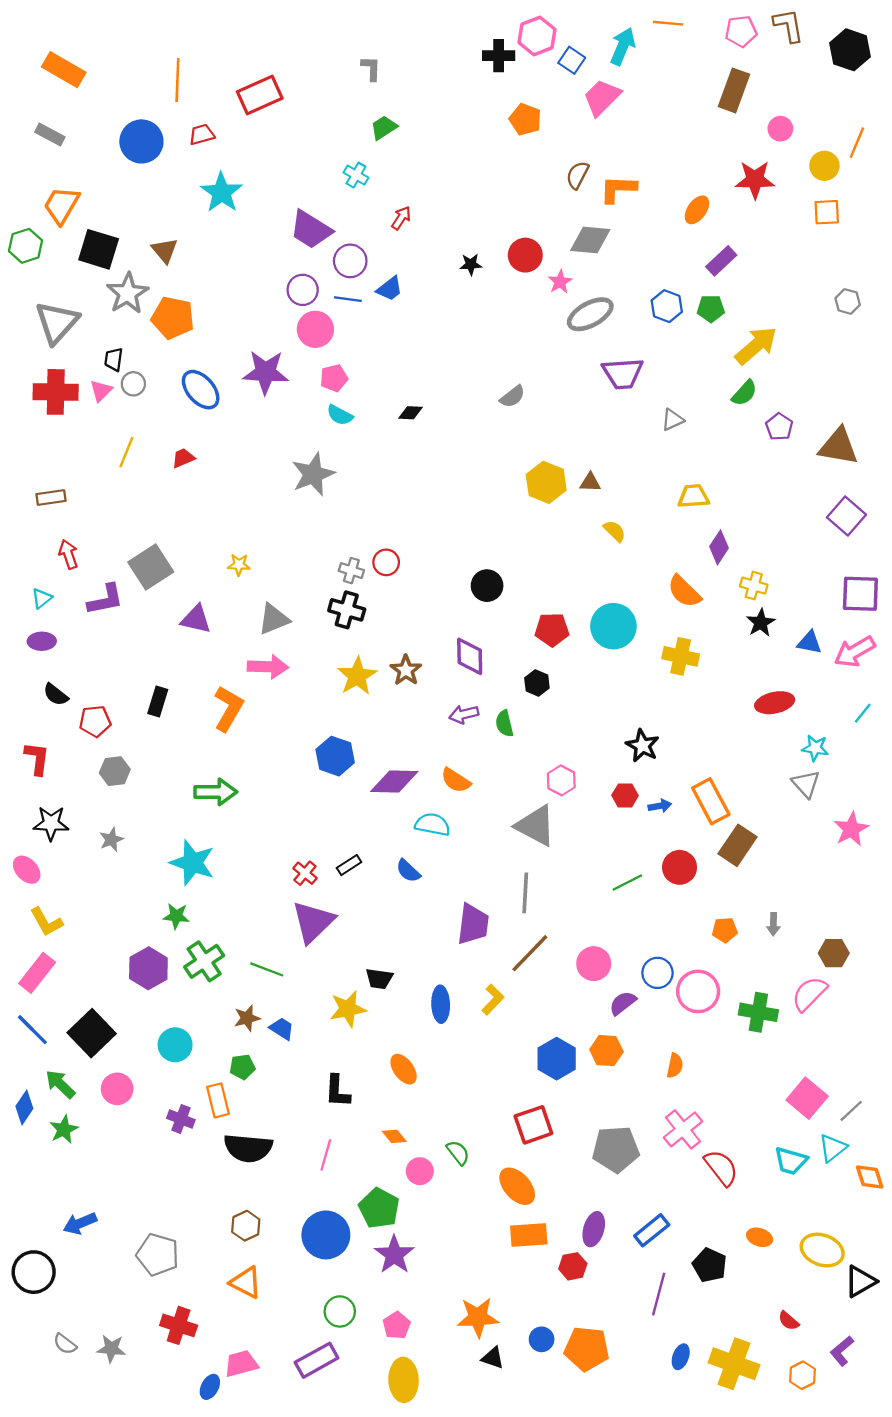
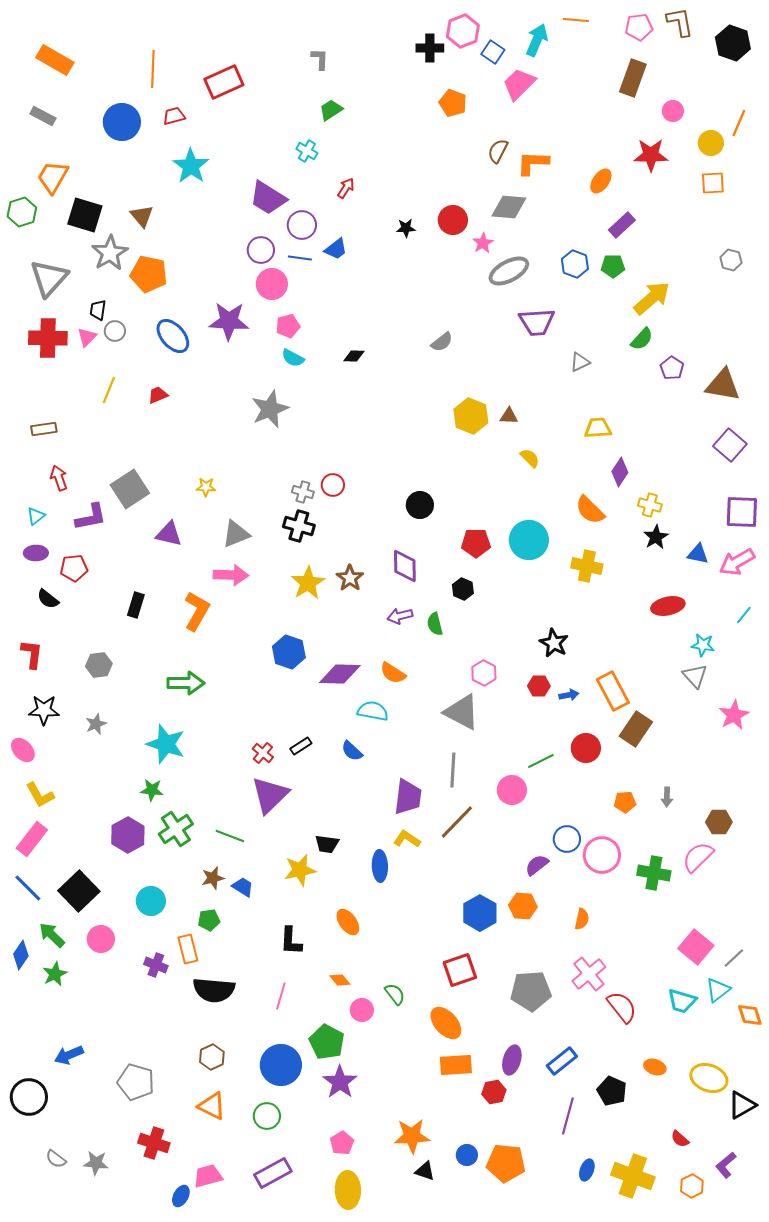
red pentagon: (95, 721) -> (74, 568), moved
pink circle: (594, 964) -> (512, 790), moved
yellow L-shape: (493, 1000) -> (407, 839), moved, turned -100
green circle: (340, 1311) -> (267, 1116), moved

